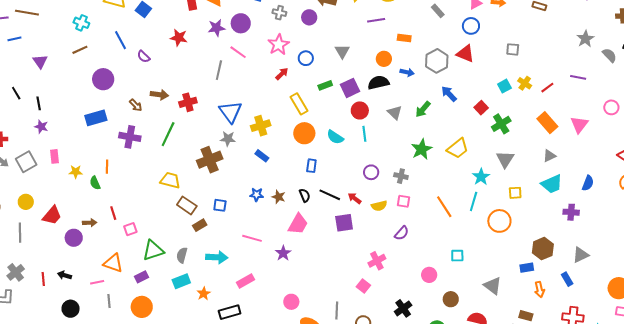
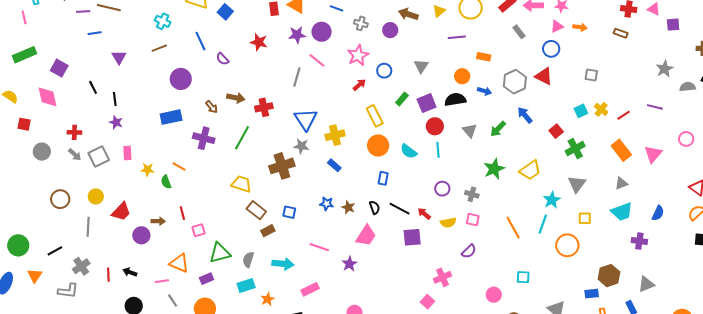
gray semicircle: (609, 55) -> (688, 87), turned -56
green rectangle: (325, 85) -> (402, 99), turned -32
orange line: (107, 167) -> (179, 166), turned -64
gray line: (109, 301) -> (173, 301), turned -32

